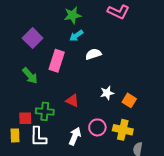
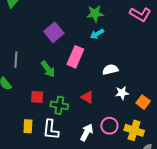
white semicircle: (93, 54) -> (110, 70), moved
red square: (25, 118) -> (37, 97), moved

